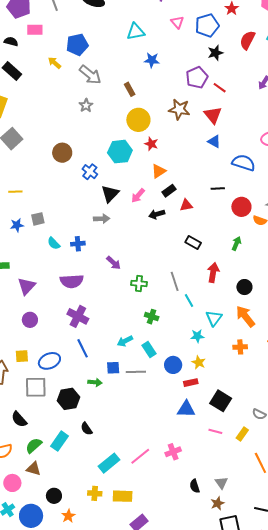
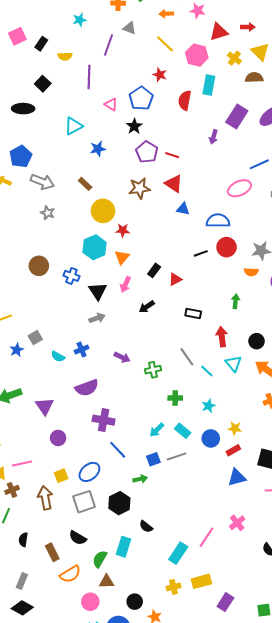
black star: (215, 53) -> (134, 126), moved
orange triangle: (159, 171) -> (122, 257), moved
red circle: (241, 207) -> (227, 247), moved
black arrow: (157, 214) -> (147, 307), moved
cyan triangle: (214, 318) -> (233, 364), moved
cyan star: (197, 336) -> (208, 406), moved

